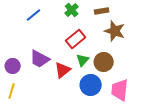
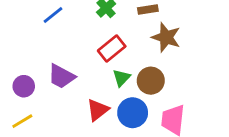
red triangle: (63, 70) -> (98, 110), moved
yellow line: (12, 91) -> (22, 121), turned 42

